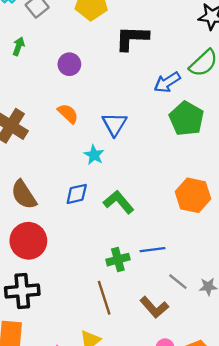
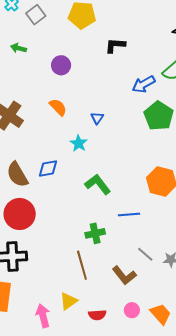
black L-shape: (132, 38) -> (115, 45), size x0.7
green arrow: (19, 46) -> (18, 48), turned -98
blue triangle: (114, 124) -> (97, 118), size x0.6
blue diamond: (77, 194) -> (48, 169), moved
blue line: (153, 250) -> (129, 214), moved

